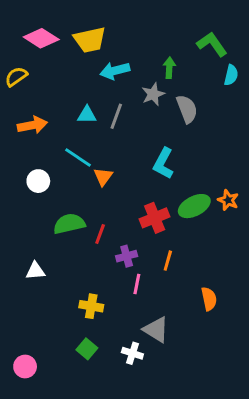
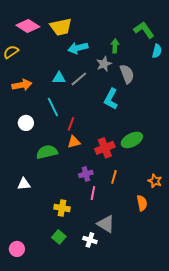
gray line: (116, 116) -> (79, 79), turned 30
cyan line: (78, 157) -> (53, 107), turned 30
cyan L-shape: (163, 163) -> (111, 99), moved
orange triangle: (103, 177) -> (74, 142), moved, turned 40
orange star: (228, 200) -> (155, 181), moved
red line: (100, 234) -> (71, 124), moved

